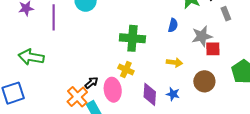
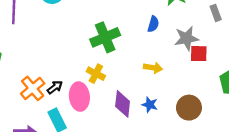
green cross: (132, 38) -> (105, 37), turned -30
brown circle: (204, 81) -> (189, 108), moved
orange cross: (77, 97) -> (33, 88), moved

